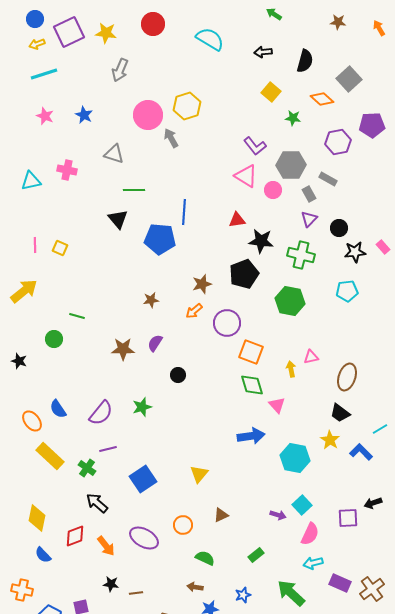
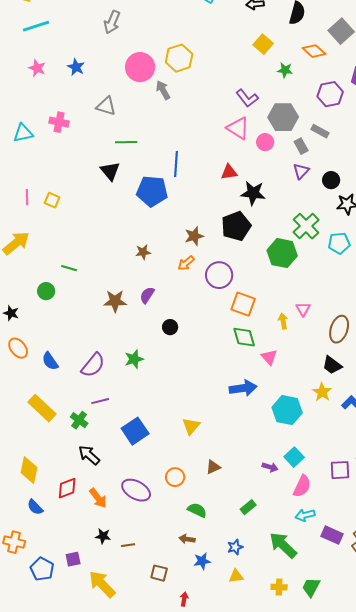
green cross: (301, 255) -> (306, 226), moved, turned 32
pink triangle: (311, 357) -> (303, 309), turned -49
orange ellipse: (32, 421) -> (18, 348), moved

